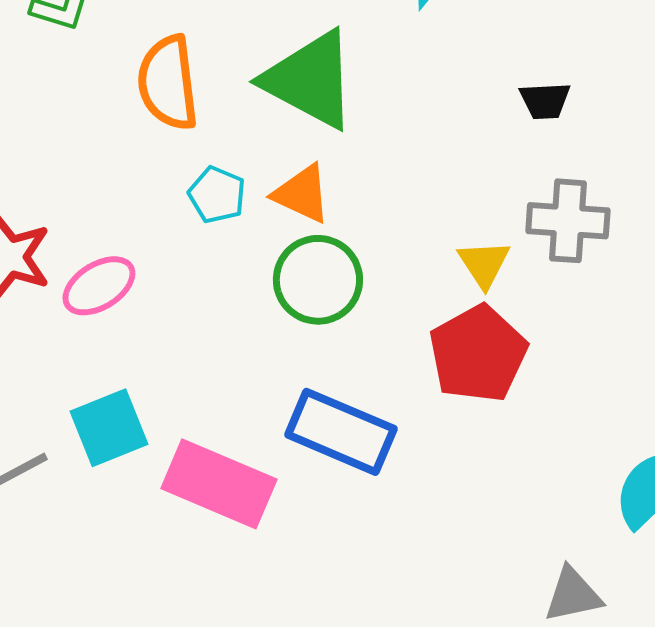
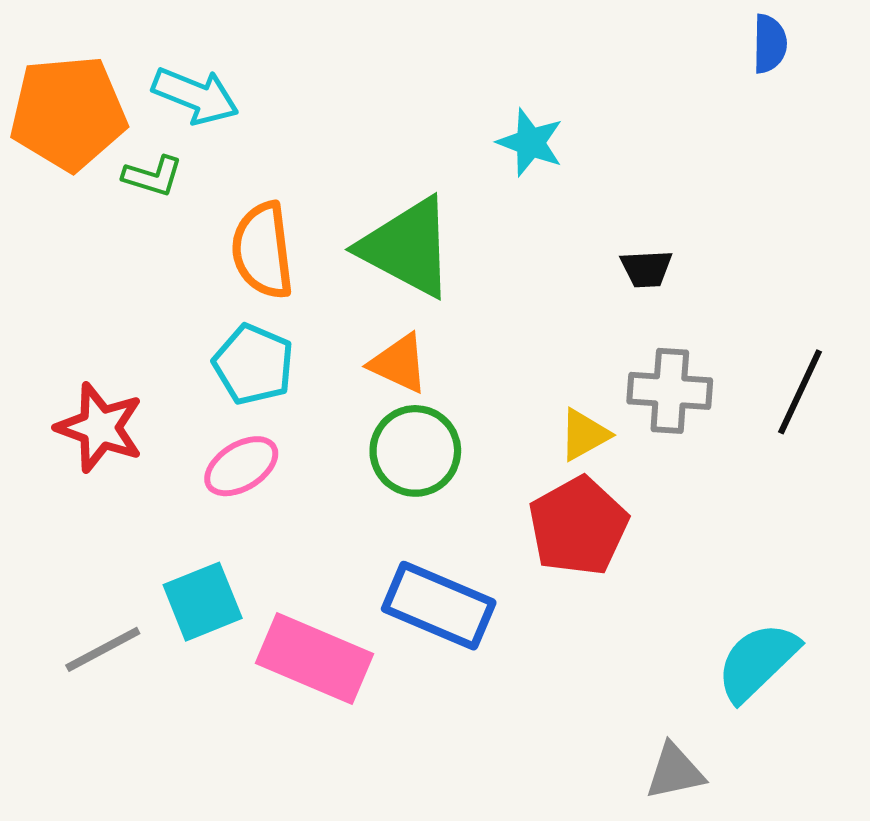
cyan pentagon: (217, 195) -> (253, 364), moved, size x1.4
yellow triangle: (484, 264) -> (584, 435), turned 34
pink ellipse: (99, 286) -> (241, 466), moved

